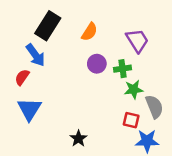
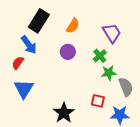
purple circle: (97, 64) -> (68, 52), moved
green cross: (123, 69) -> (100, 56), turned -32
red square: (131, 120) -> (98, 101), moved
black star: (78, 138) -> (64, 113), size x1.5

